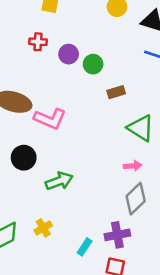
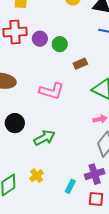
red cross: (38, 42) -> (15, 32), size x1.6
pink L-shape: (50, 119) -> (52, 91), moved

